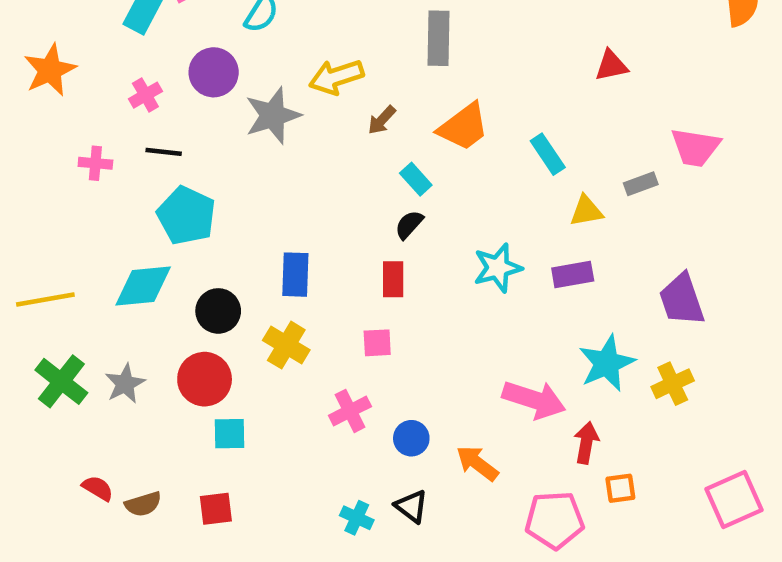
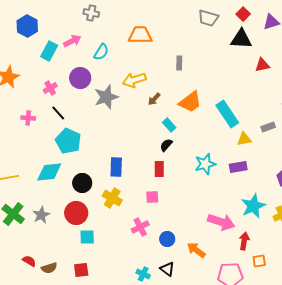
gray rectangle: (439, 38) -> (179, 63), size x0.6
red triangle: (611, 66) -> (262, 65), moved
black line: (164, 152) -> (58, 113), turned 42
cyan rectangle: (548, 154) -> (227, 114), size x1.5

